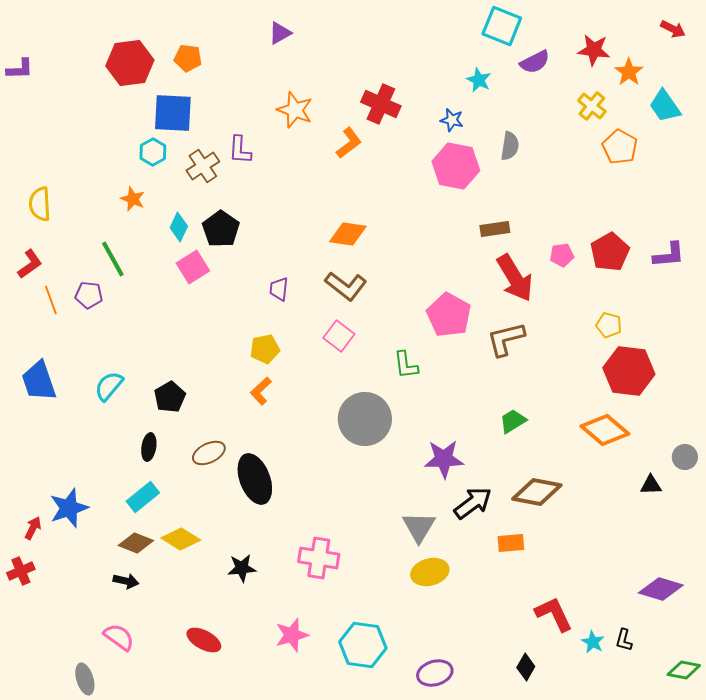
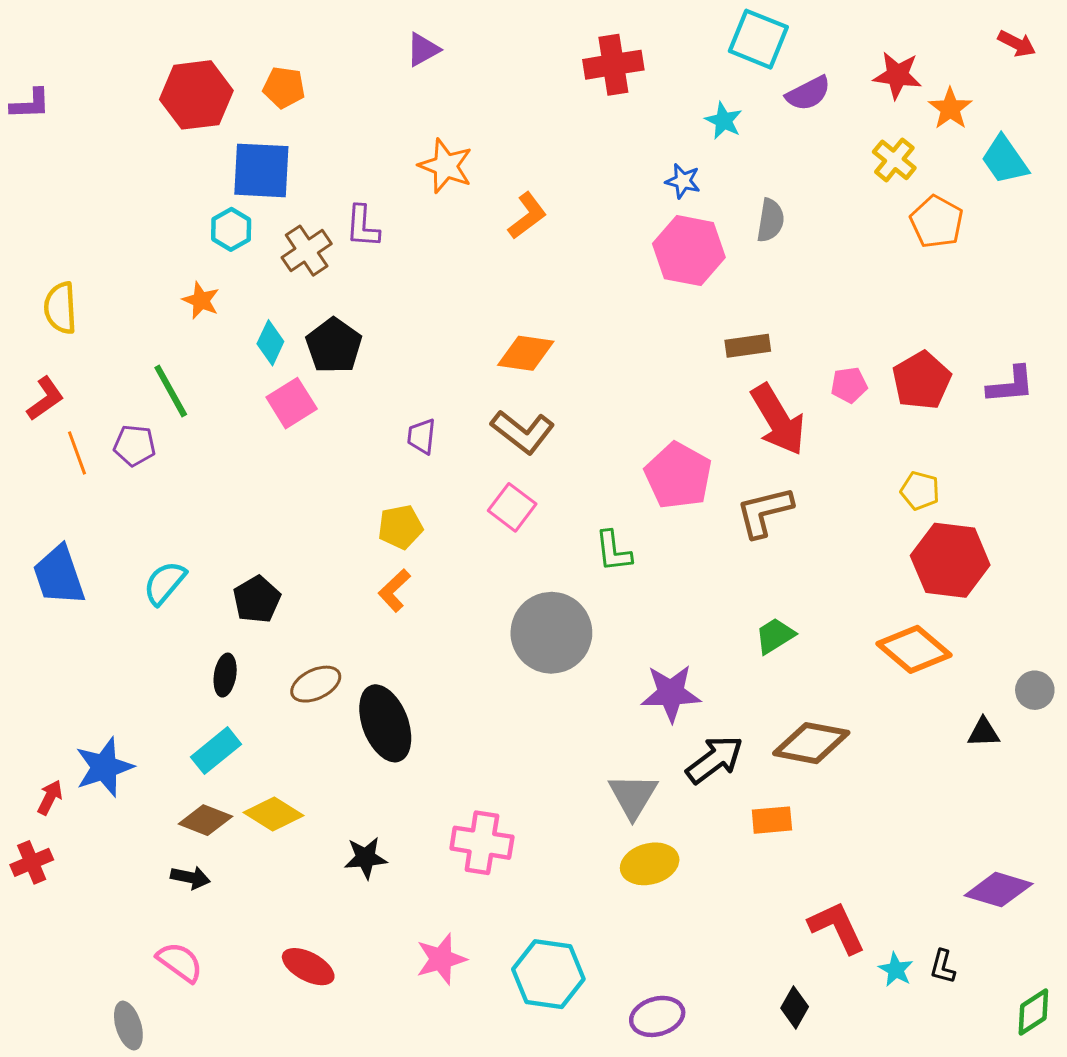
red cross: (381, 104) -> (613, 65), moved, turned -33
green diamond: (684, 670) -> (1033, 1012), turned -44

